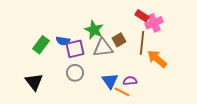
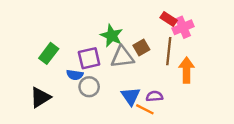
blue semicircle: (63, 41) -> (75, 75), moved
orange arrow: (157, 59) -> (187, 70), turned 50
black triangle: (34, 82) -> (40, 97), turned 36

